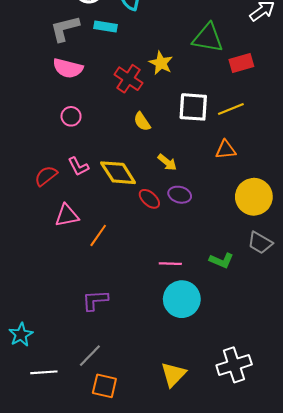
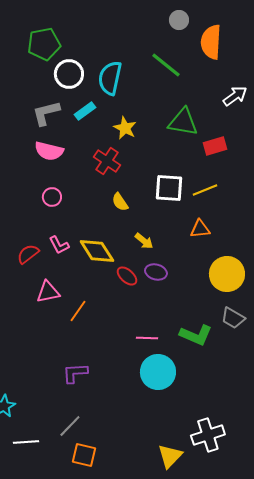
cyan rectangle: (106, 26) -> (85, 111), turned -45
yellow star: (161, 63) -> (125, 128), moved
green L-shape: (221, 260) -> (196, 335), size x1.4
yellow triangle: (173, 374) -> (170, 456), moved

